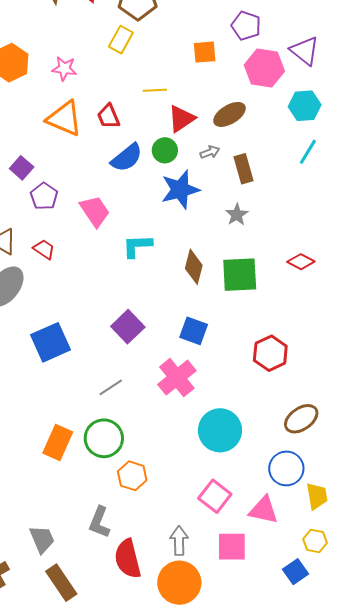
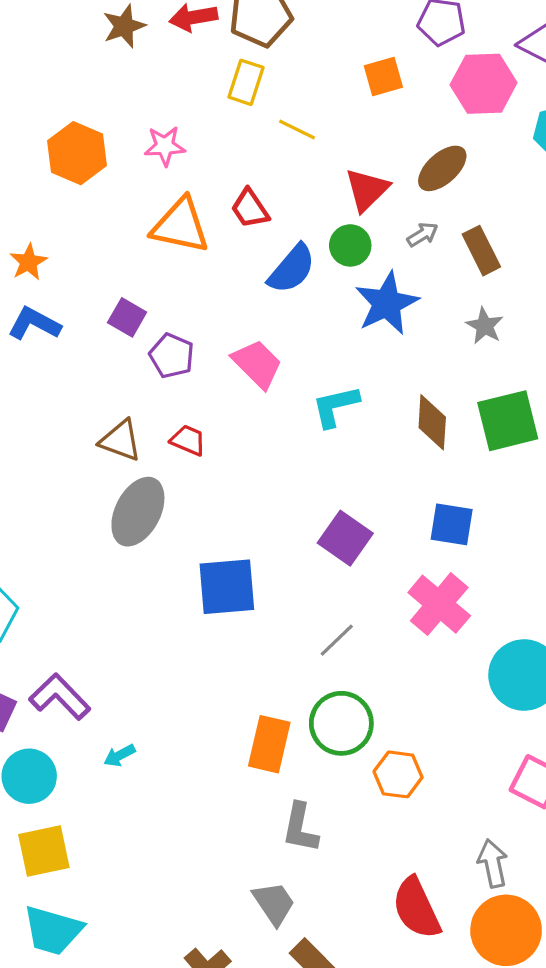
yellow line: (155, 90) -> (297, 129), moved, turned 40
blue square: (50, 342) -> (227, 587), turned 30
gray L-shape: (99, 522) -> (300, 828), moved

